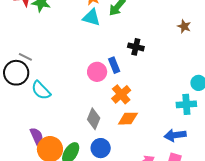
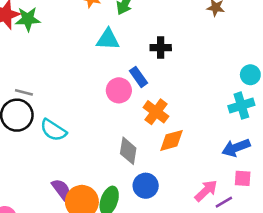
cyan triangle: (91, 18) -> (108, 39), moved

